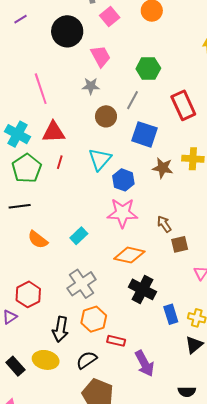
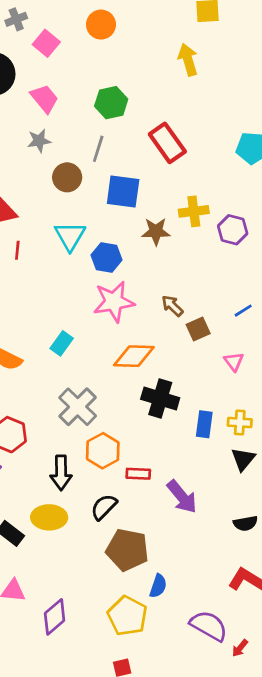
blue rectangle: (171, 314) -> (204, 424), turned 36

